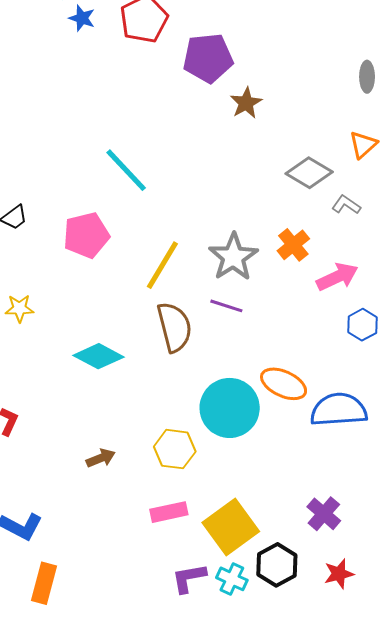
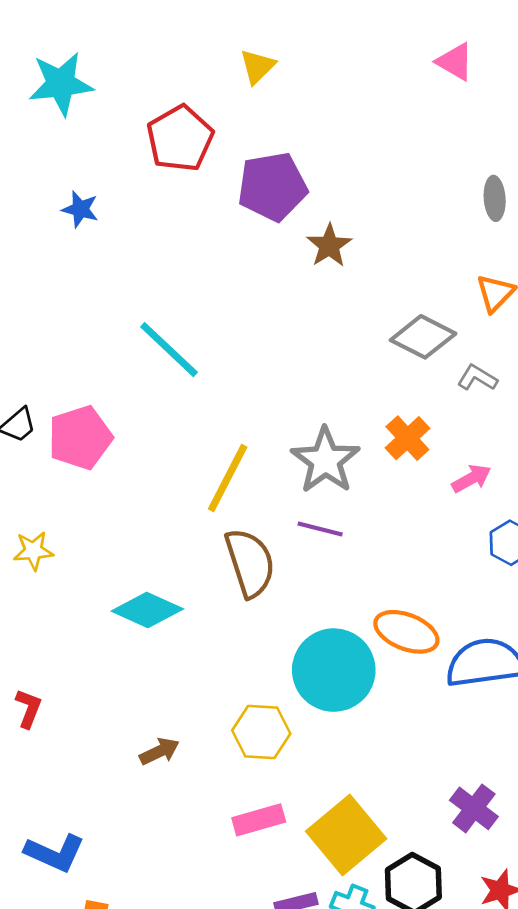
blue star: (82, 18) -> (80, 209), moved
pink pentagon: (86, 235) -> (80, 438), moved
pink arrow: (337, 277) -> (471, 478), size x0.7

